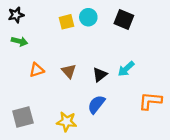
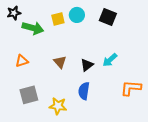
green arrow: (19, 41) -> (33, 28), moved, size x1.5
orange triangle: (37, 70) -> (22, 61), moved
blue semicircle: (96, 104) -> (84, 91), turned -30
gray square: (23, 117) -> (29, 95), moved

